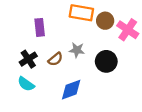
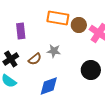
black circle: (106, 61) -> (91, 70), moved

